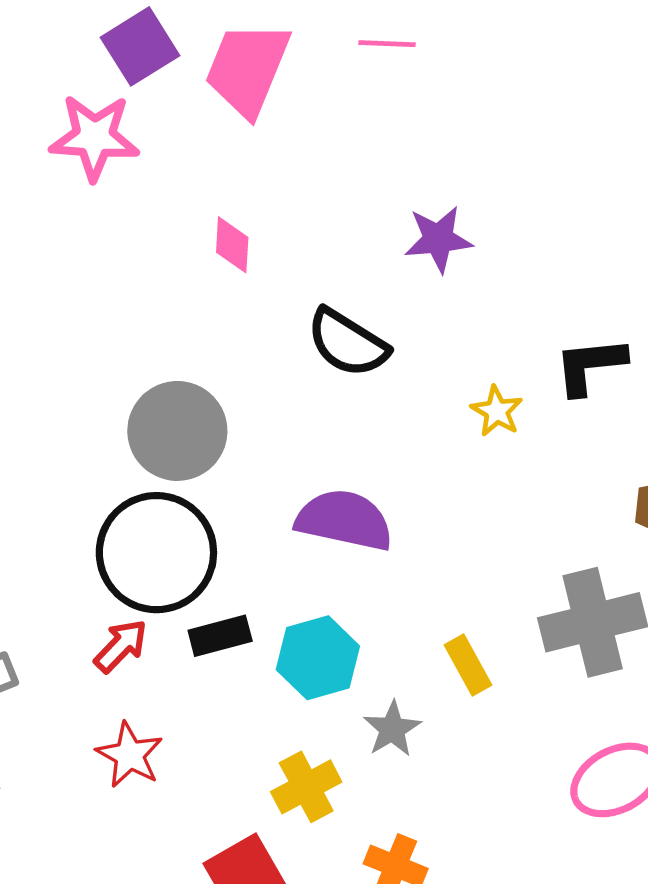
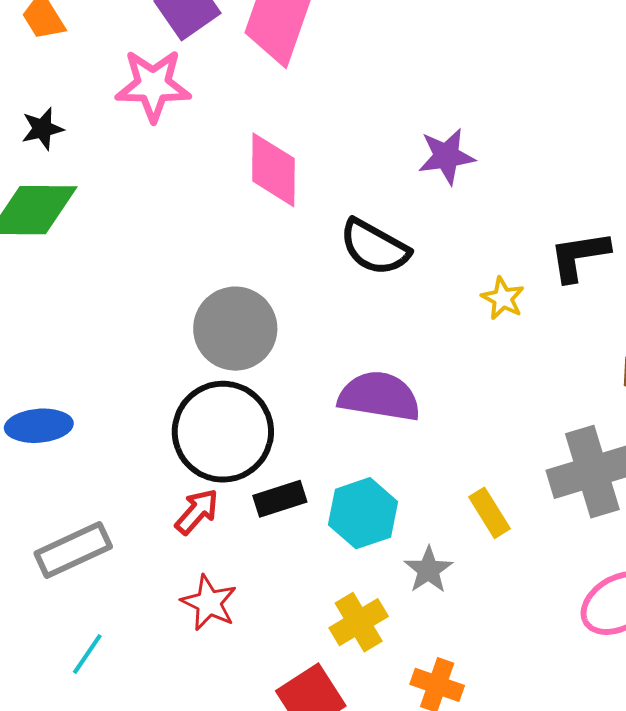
pink diamond: (232, 245) -> (273, 170), size x1.6

